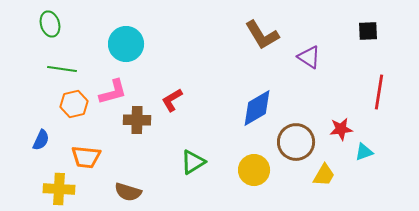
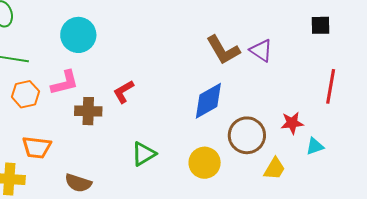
brown L-shape: (262, 35) -> (223, 50), moved

